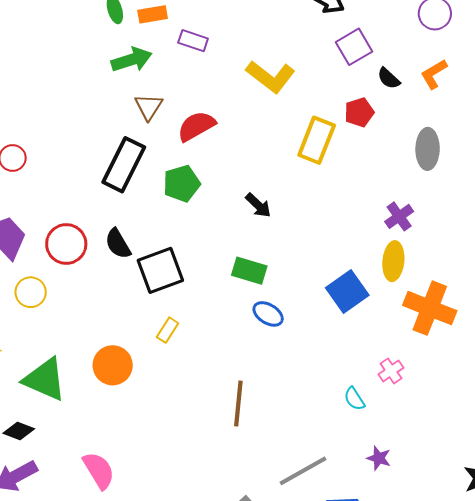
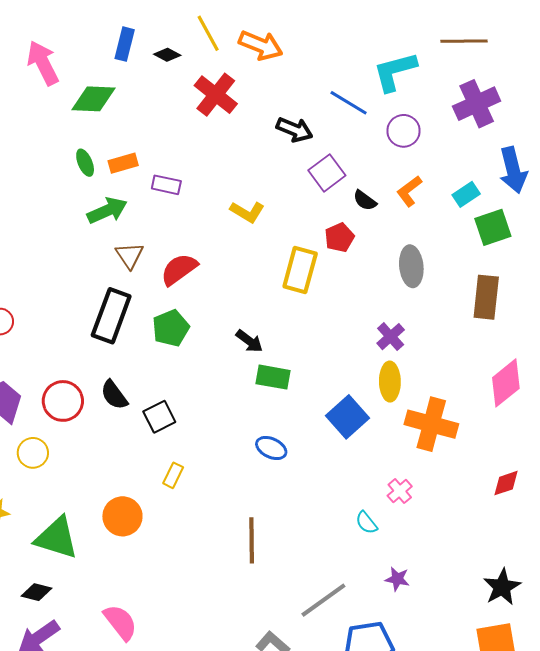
yellow L-shape: (271, 77) -> (247, 212), size x0.7
black square: (160, 270) -> (159, 417), size x0.7
green rectangle: (249, 271) -> (273, 377), moved

